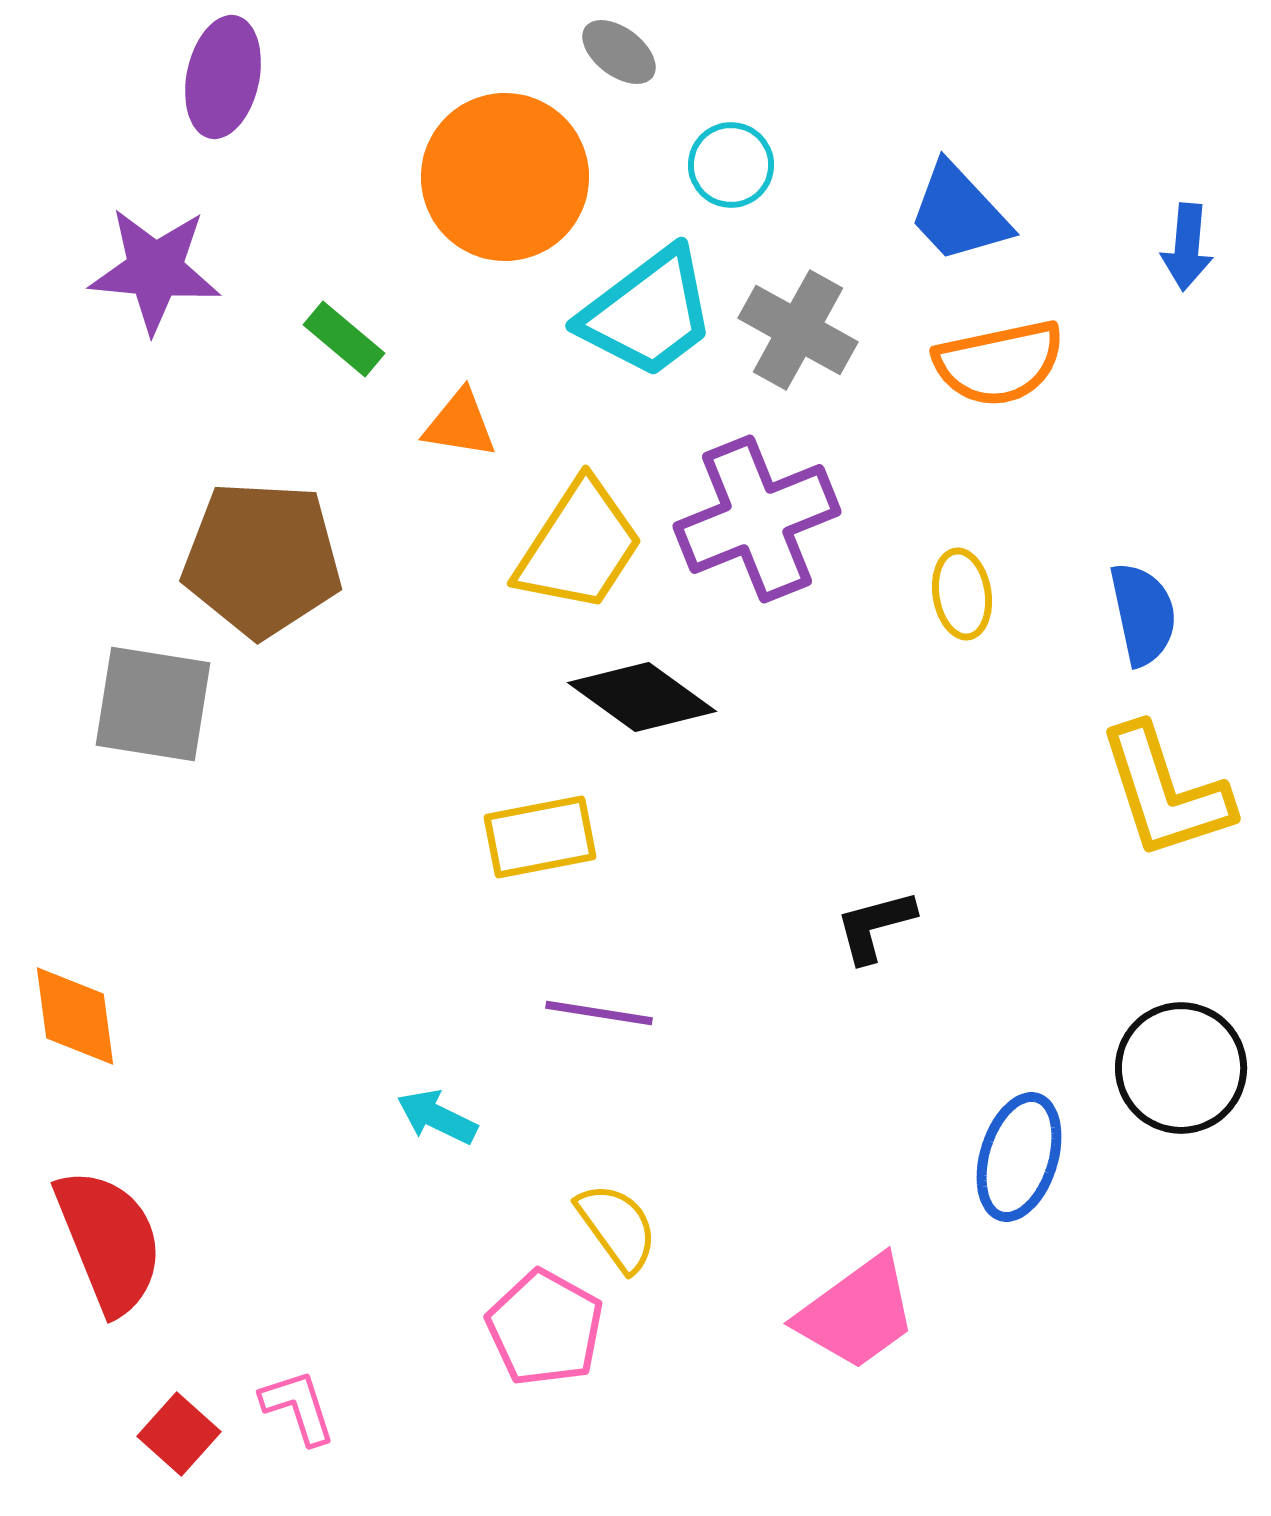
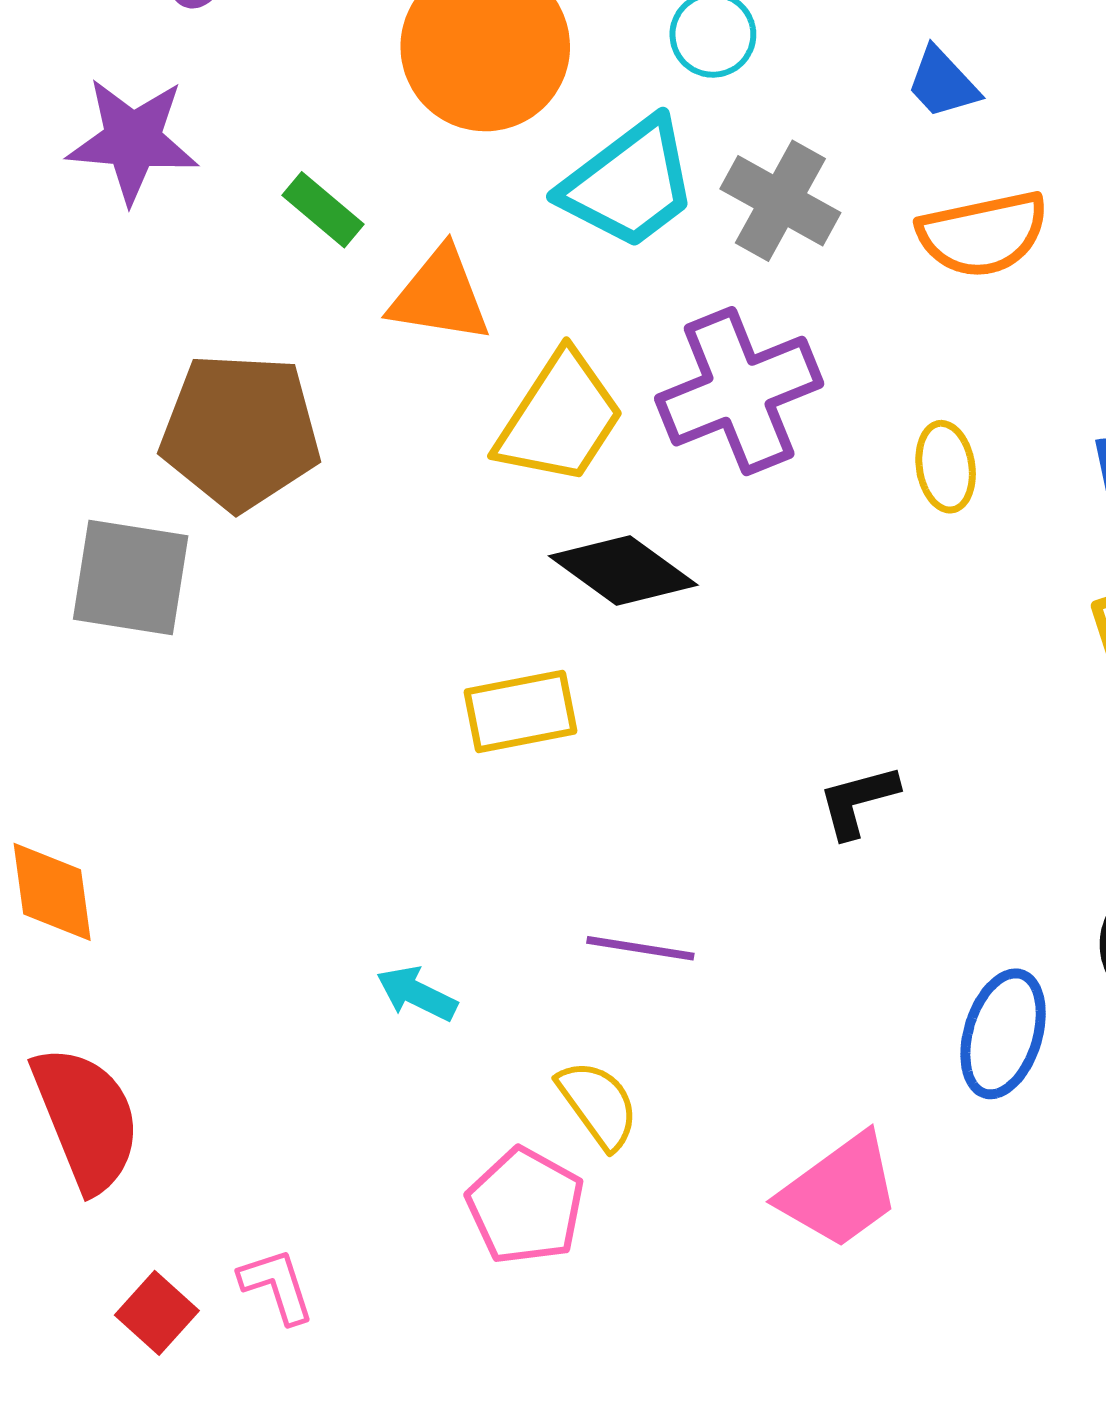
blue trapezoid: (959, 213) -> (943, 83), size x0.7
orange triangle: (460, 424) -> (440, 295), size x1.4
purple line: (599, 1013) -> (640, 948), moved

